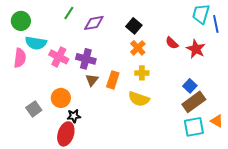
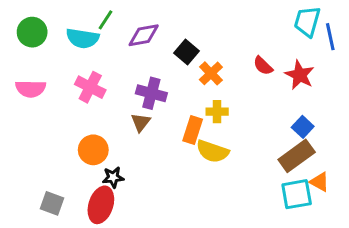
black square: (134, 26) -> (187, 52), moved
cyan semicircle: (36, 43) -> (83, 38), moved
pink semicircle: (20, 58) -> (31, 89), turned 84
purple cross: (86, 59) -> (151, 93), moved
orange rectangle: (113, 80) -> (193, 130), moved
blue square: (190, 86) -> (303, 127), moved
gray square: (34, 109) -> (52, 203), moved, turned -35
orange triangle: (217, 121) -> (319, 182), moved

